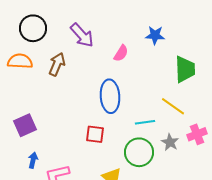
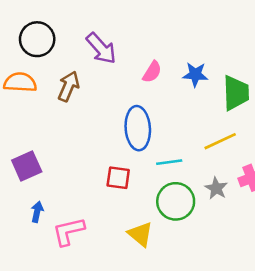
blue star: (155, 35) -> (195, 75), moved
yellow line: (173, 106) -> (220, 141), turned -60
cyan line: (145, 122) -> (169, 162), moved

